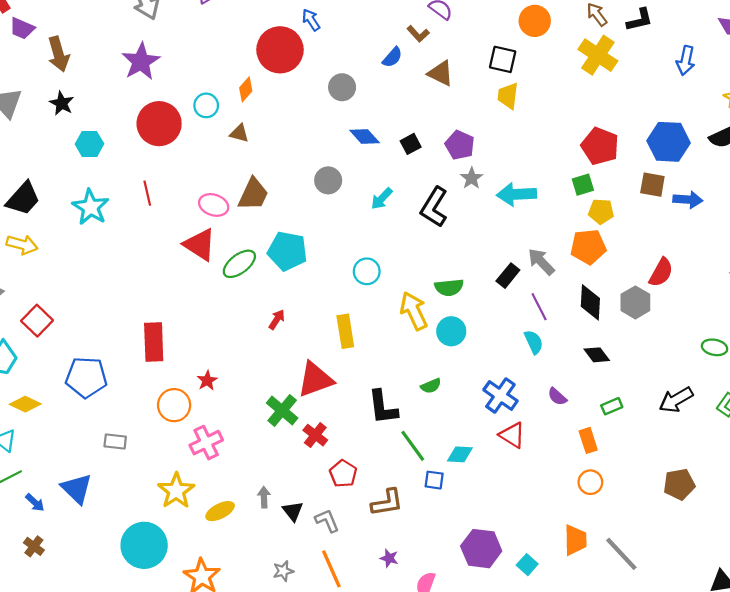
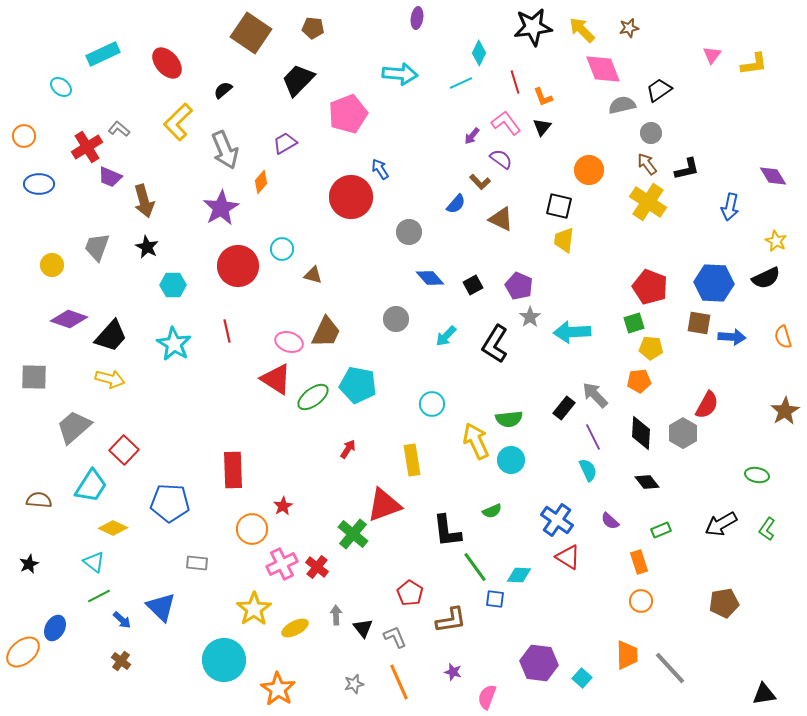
orange diamond: (246, 89) -> (261, 182), moved
orange pentagon: (588, 247) -> (639, 381), size x0.7
red cross: (315, 435) -> (317, 567), moved

